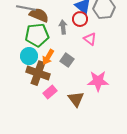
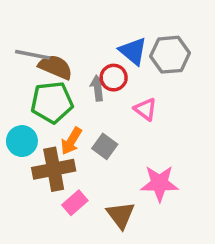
red circle: (80, 19) -> (114, 78), moved
cyan circle: (29, 56) -> (22, 141), moved
brown cross: (38, 73) -> (54, 169), turned -30

